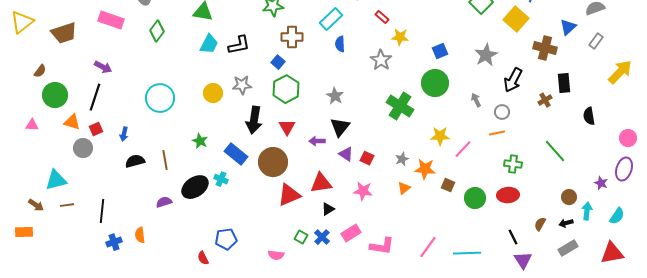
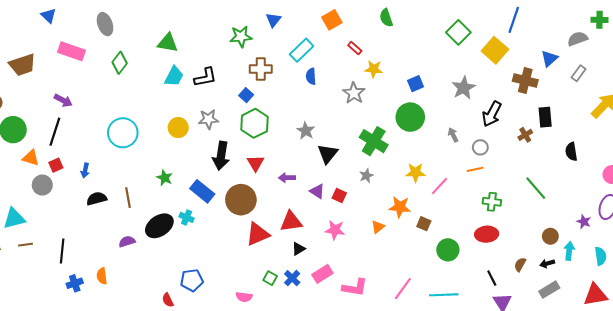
black triangle: (340, 127) -> (328, 154), moved
gray star: (402, 159) -> (366, 176), moved
green circle: (475, 198) -> (448, 250), moved
cyan semicircle: (617, 216) -> (601, 256), turned -42

